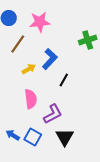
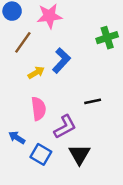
black line: (64, 80) -> (93, 101), moved, turned 48
blue arrow: (13, 135) -> (17, 138), moved

